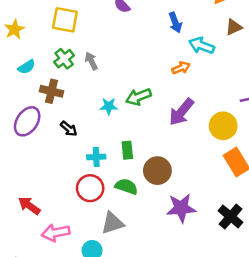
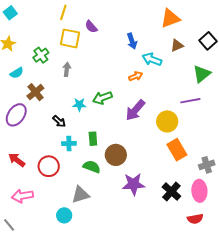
yellow square: (65, 20) -> (70, 38), moved
green cross: (64, 59) -> (41, 55), moved
gray arrow: (91, 61) -> (67, 69), turned 32
brown cross: (51, 91) -> (35, 92), turned 36
black arrow: (69, 129) -> (59, 121), moved
red circle: (90, 188) -> (49, 166), moved
red arrow: (29, 206) -> (17, 160), moved
pink arrow: (56, 233) -> (22, 196), moved

